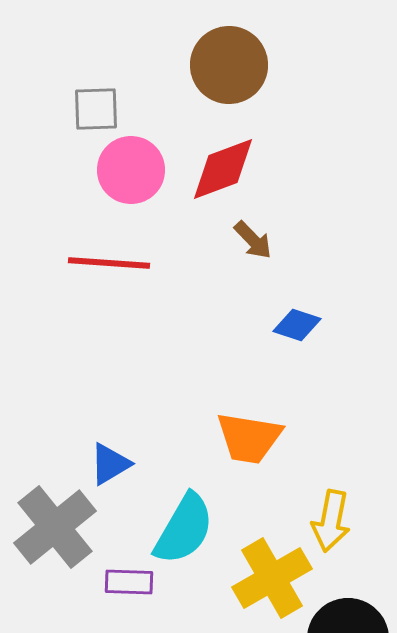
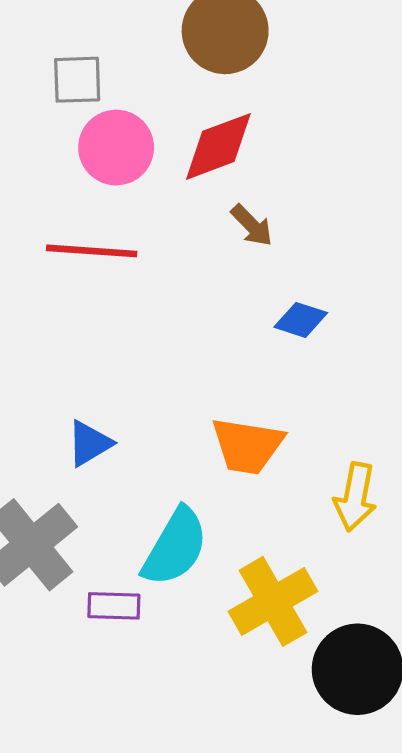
blue triangle: (110, 464) -> (89, 443), moved
yellow arrow: (331, 521) -> (355, 497), moved

